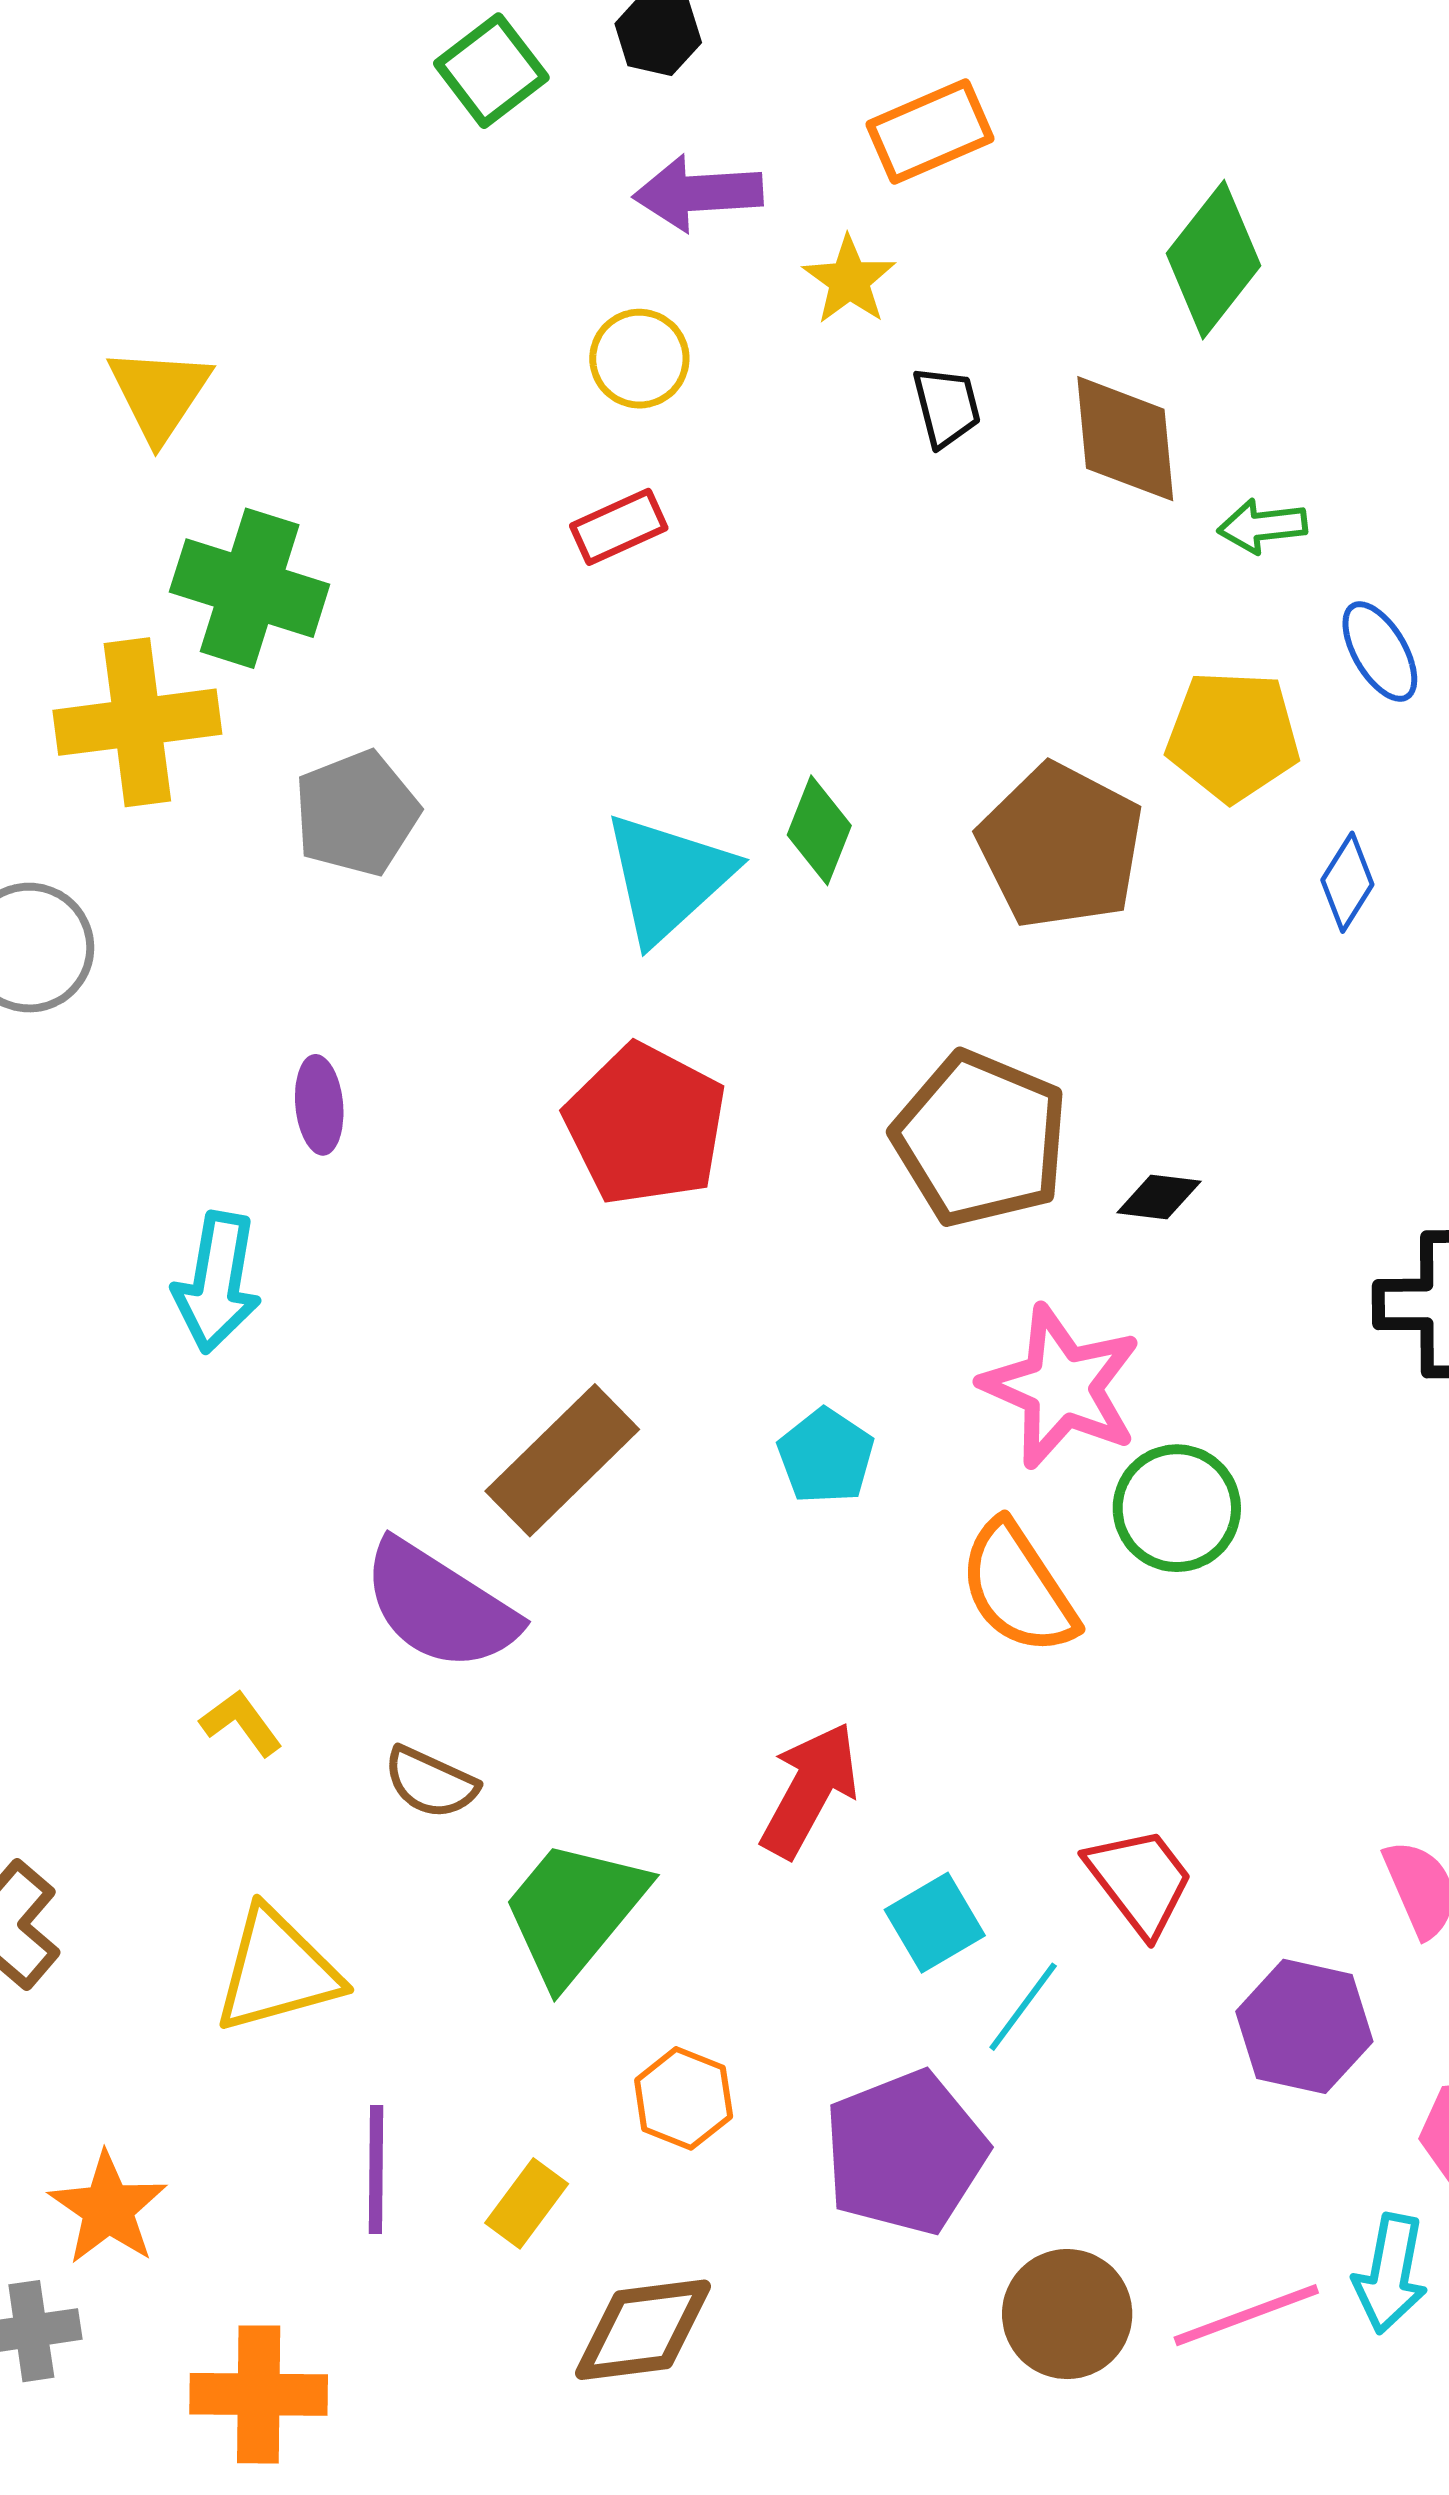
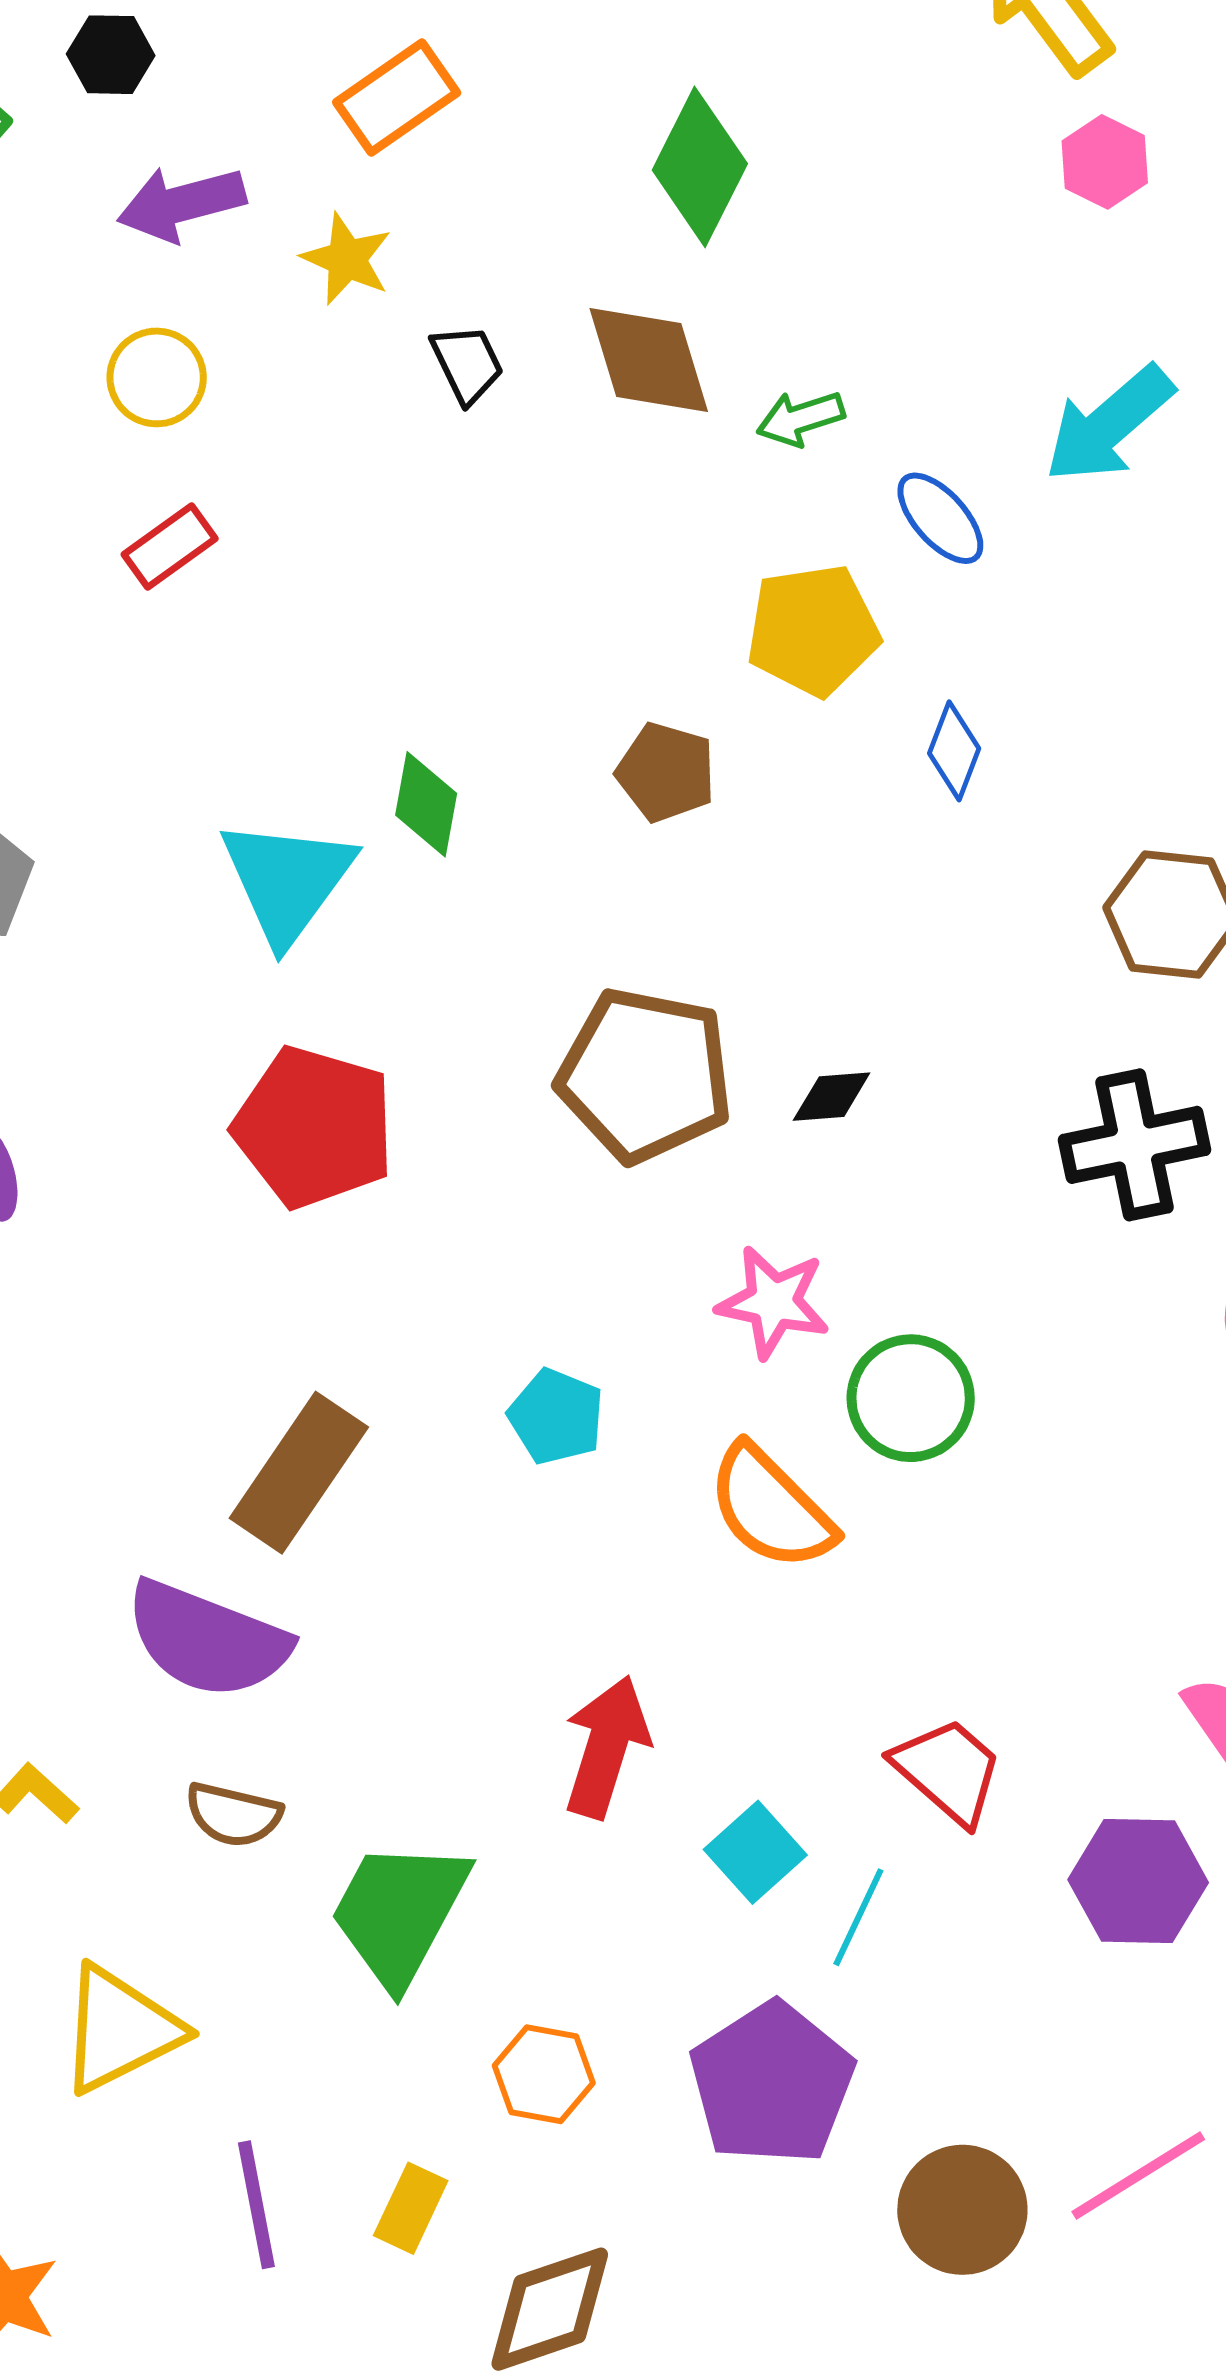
brown pentagon: (1061, 846) -> (666, 772), size x0.6
pink star: (1061, 1387) -> (773, 1302), size x0.7

